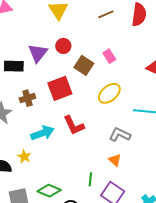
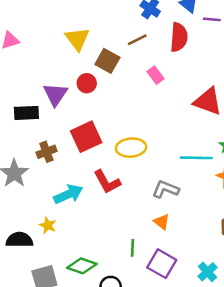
pink rectangle: (109, 56) -> (155, 75), moved
brown square: (84, 65) -> (107, 61), moved
yellow ellipse: (109, 93) -> (131, 148), moved, turned 40

